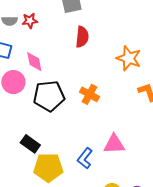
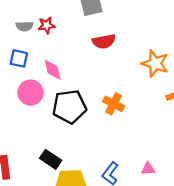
red semicircle: (82, 37) -> (104, 41), turned 75
pink triangle: (114, 144) -> (148, 169), moved, size x0.6

